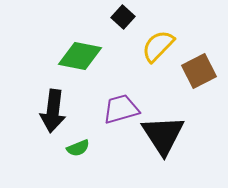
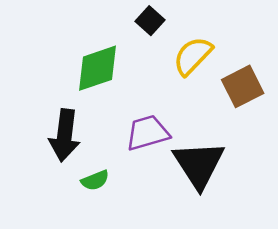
green diamond: (80, 56) -> (98, 68), turned -30

